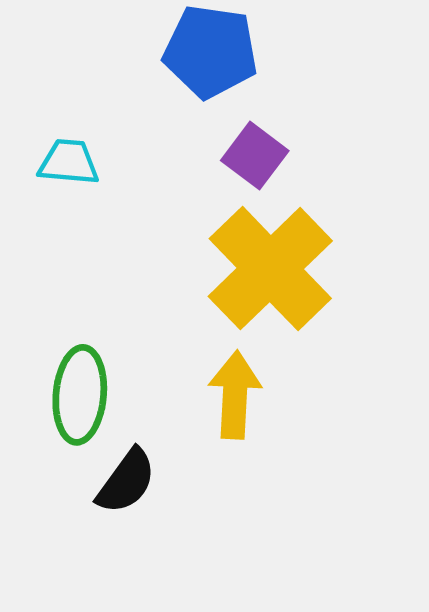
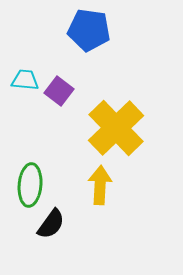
purple square: (255, 156) -> (59, 91), moved

